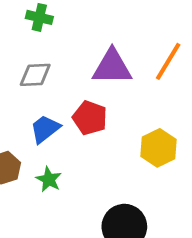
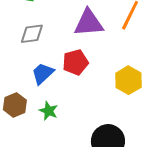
red pentagon: (90, 118) -> (75, 62), turned -30

